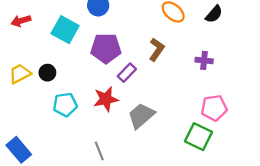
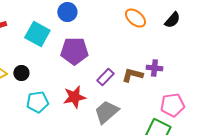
brown L-shape: (157, 49) -> (132, 75), moved, turned -110
purple cross: (204, 60) -> (154, 68), moved
purple rectangle: (127, 73) -> (105, 77), moved

